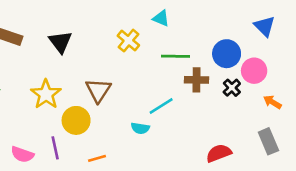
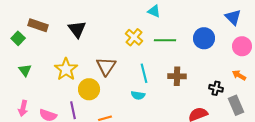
yellow cross: (128, 41) -> (134, 37), moved
pink circle: (254, 71) -> (242, 46), moved
brown cross: (196, 80) -> (177, 76), moved
black cross: (232, 88) -> (216, 88), moved, turned -32
cyan line: (161, 106) -> (144, 73), moved, turned -72

